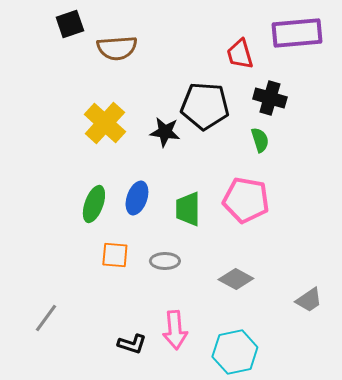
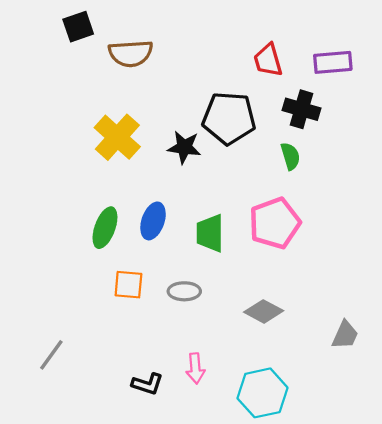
purple rectangle: (297, 33) -> (333, 62), moved, size x0.7
pink pentagon: (246, 200) -> (275, 223), turned -30
gray trapezoid: (309, 300) -> (345, 335), turned -32
pink arrow: (175, 330) -> (195, 368), size x0.7

